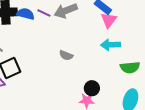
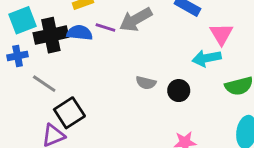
pink triangle: (109, 20) -> (221, 34), moved
black circle: (92, 88) -> (179, 91), moved

